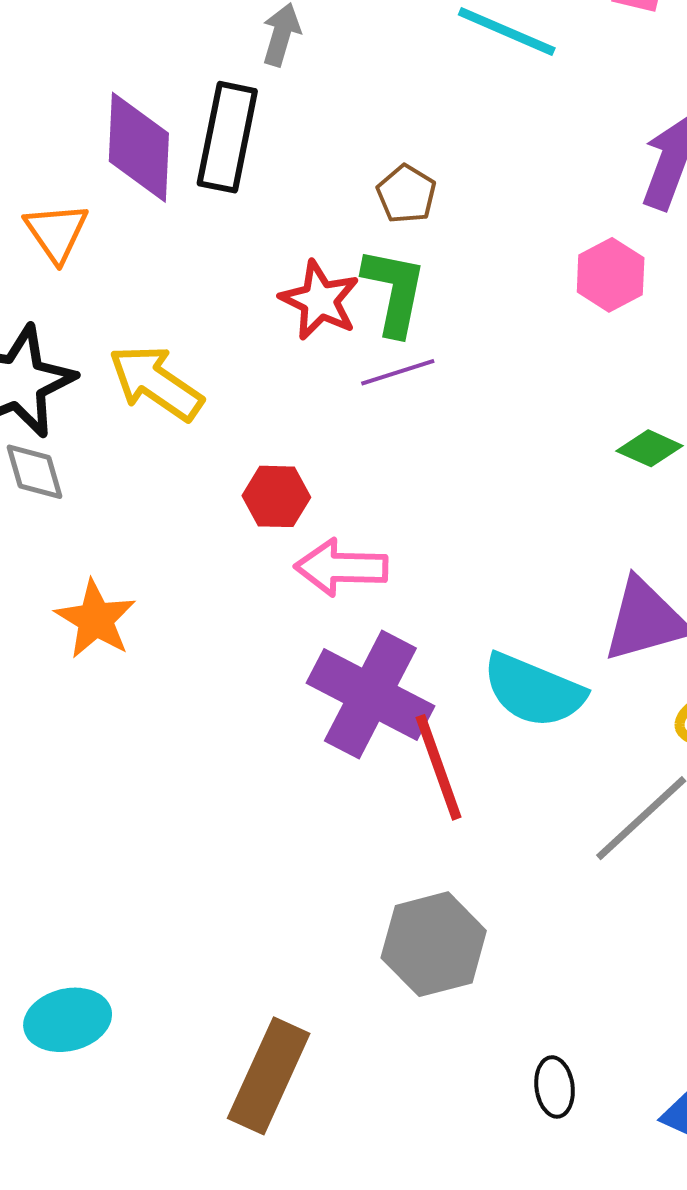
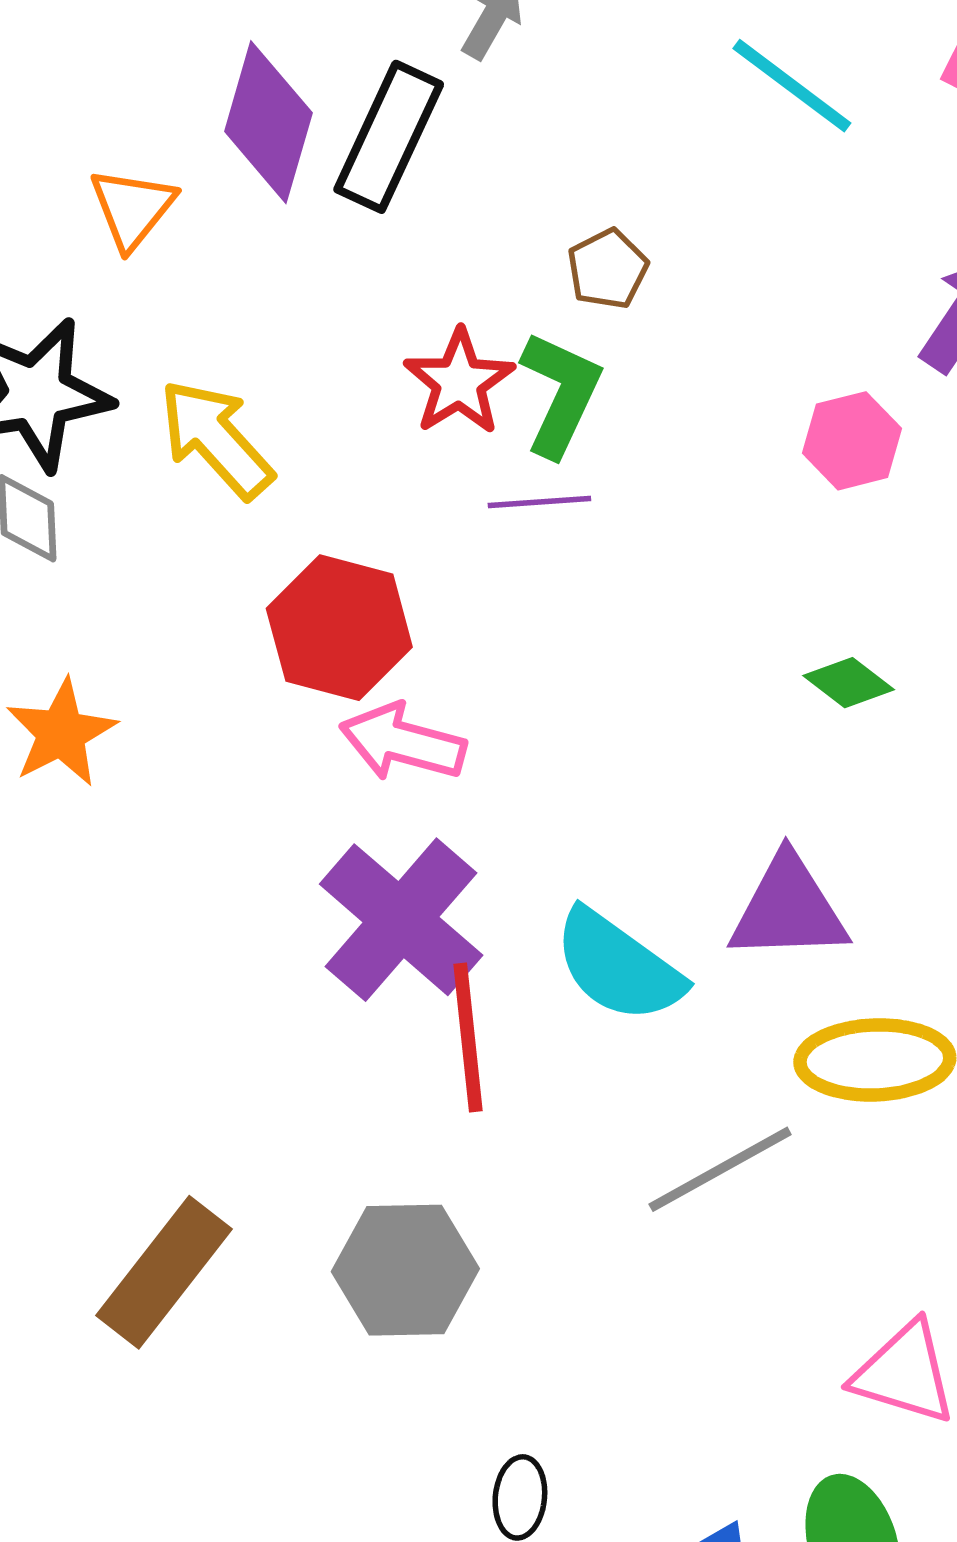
red hexagon: (276, 496) -> (339, 628), size x1.6
brown rectangle: (269, 1076) -> (164, 1272), moved

